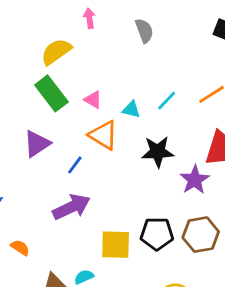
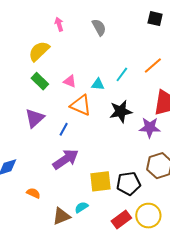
green rectangle: (51, 93) -> (40, 81), size x0.7
purple star: (195, 180) -> (150, 128), turned -30
black pentagon: (157, 234) -> (128, 183), moved

